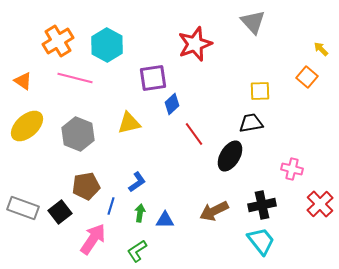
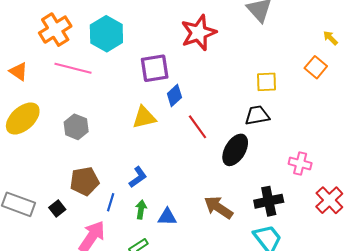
yellow triangle: (129, 123) -> (144, 117), moved
gray hexagon: (78, 134) -> (76, 127), size x0.7
brown arrow: (214, 211) -> (218, 207), turned 60
black square: (60, 212) -> (57, 208), size x0.7

